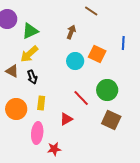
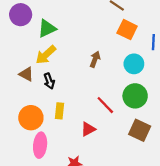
brown arrow: (71, 32) -> (95, 59), moved
orange square: (97, 54) -> (127, 30), moved
cyan circle: (75, 61) -> (134, 64), moved
pink ellipse: (37, 133) -> (40, 145), moved

